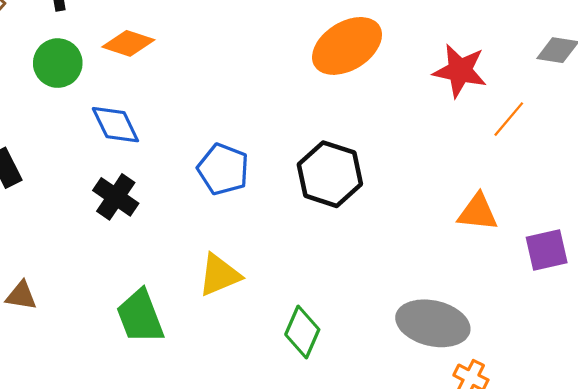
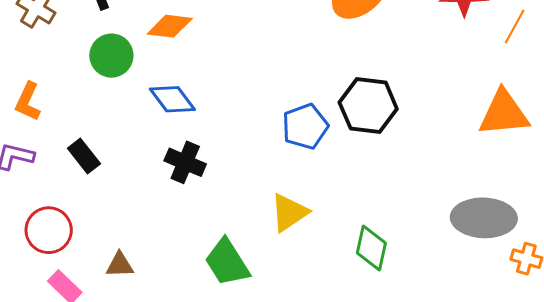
blue pentagon: (223, 169) -> (305, 126), moved, turned -30
orange triangle: (478, 212) -> (504, 113), size x1.4

